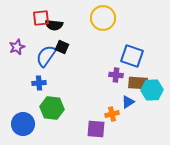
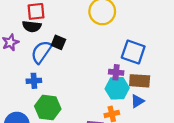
black semicircle: (54, 25) -> (32, 26), moved
cyan hexagon: (152, 90) -> (117, 88), moved
blue triangle: (128, 102) -> (137, 101), moved

